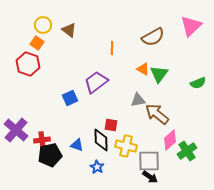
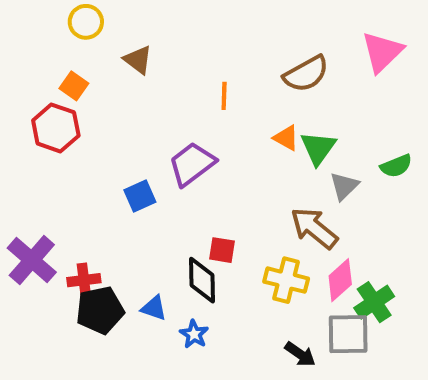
yellow circle: (43, 25) -> (86, 22), moved
gray triangle: (138, 100) -> (344, 186), moved, turned -35
blue triangle: (77, 145) -> (154, 308), moved
yellow cross: (126, 146) -> (286, 280), moved
gray square: (149, 161) -> (348, 334), moved

